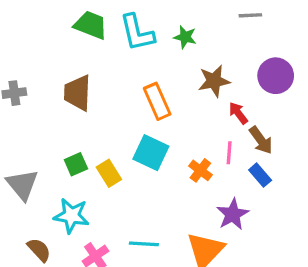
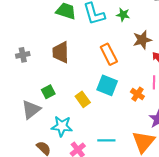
green square: (76, 164) -> (48, 92), moved
gray triangle: (22, 185) -> (31, 110), turned 35

